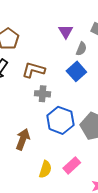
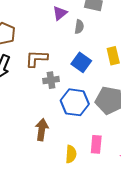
purple triangle: (66, 31) -> (60, 13), turned 35
blue square: (76, 71) -> (81, 62), moved
pink rectangle: (72, 165) -> (96, 144), turned -30

